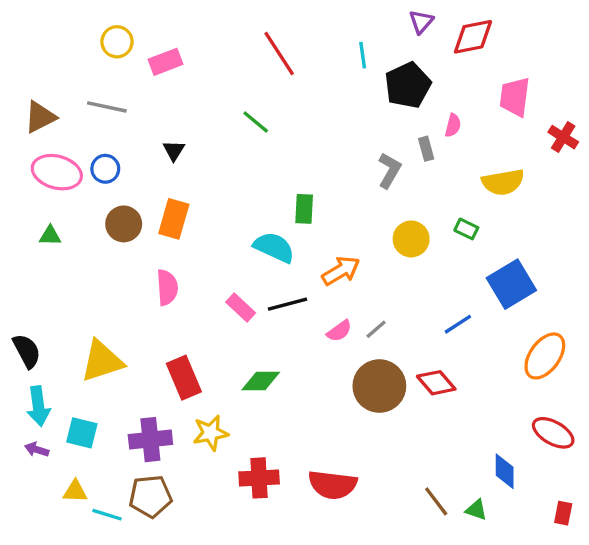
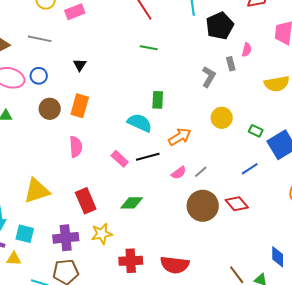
green line: (256, 122) -> (149, 48), moved, turned -30
green rectangle: (466, 229) -> (256, 131), moved
yellow triangle: (75, 491) -> (14, 259), moved

